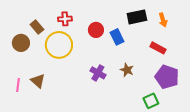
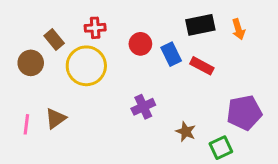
red rectangle: (158, 48) -> (202, 66), moved
brown star: (127, 70) -> (186, 132), moved
purple cross: (98, 73) -> (143, 107), turned 35
purple pentagon: (167, 77) -> (244, 113), turned -30
brown triangle: (38, 81) -> (56, 118), turned 42

